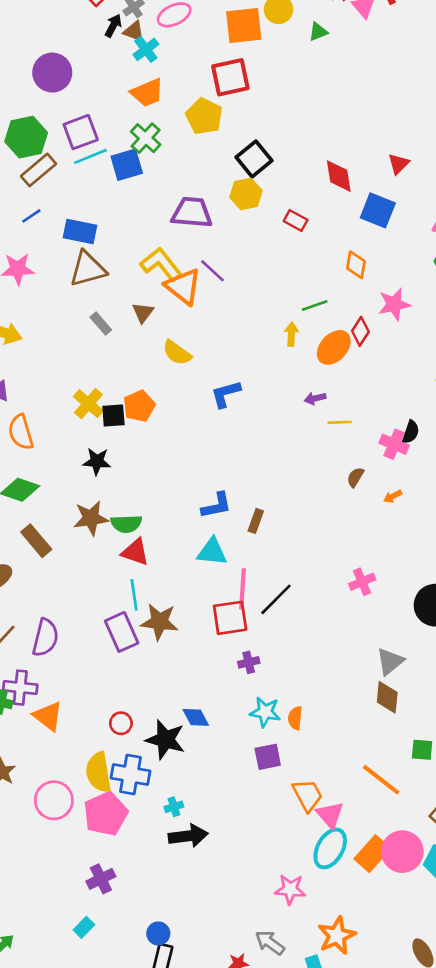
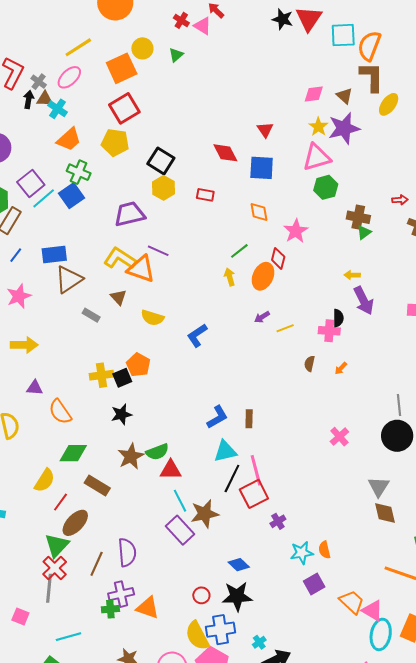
yellow cross: (88, 404) -> (101, 375), turned -30
black line: (276, 599) -> (232, 478), moved
blue diamond: (196, 717) -> (239, 565), moved

